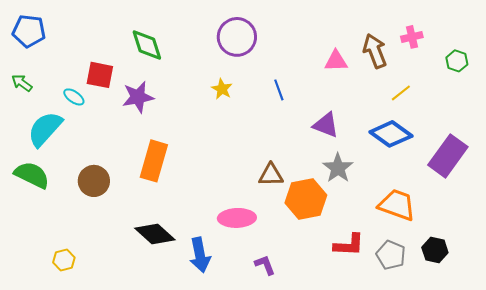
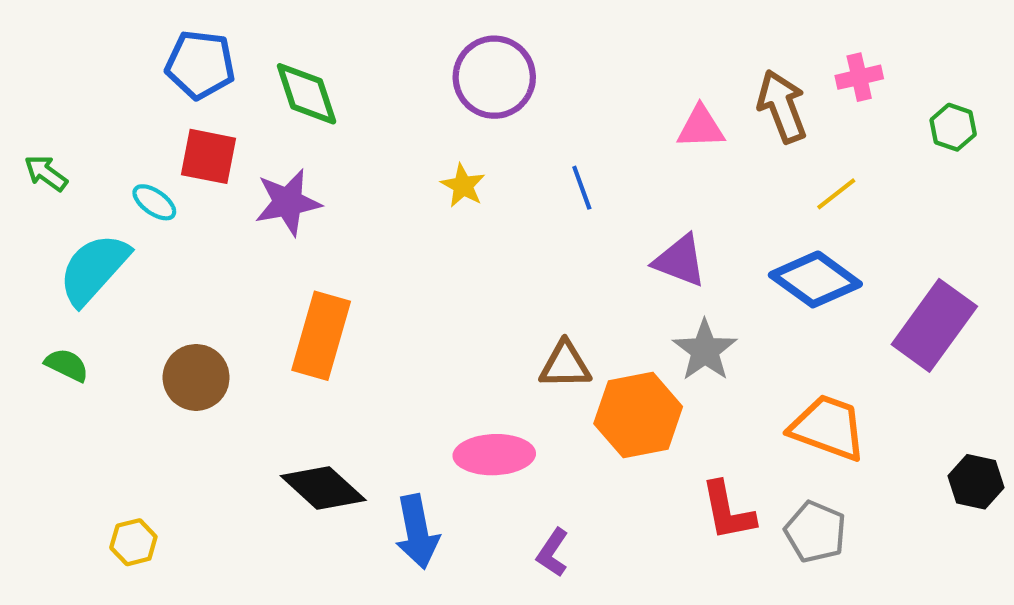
blue pentagon: (29, 31) -> (200, 65), moved
green semicircle: (32, 175) -> (67, 365), size x0.6
red L-shape: (349, 245) -> (728, 511), turned 76
black hexagon: (435, 250) -> (976, 482), moved
purple L-shape: (265, 265) -> (553, 553), turned -125

